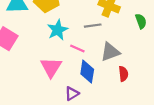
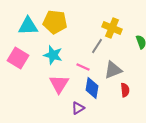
gray line: (93, 26) -> (97, 46), turned -49
cyan star: (58, 30) -> (53, 55), moved, turned -30

